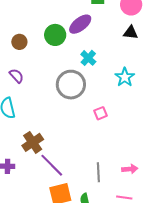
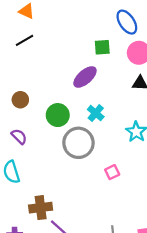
green circle: (55, 35) -> (58, 115), moved
brown cross: (33, 142) -> (41, 208), turned 30

